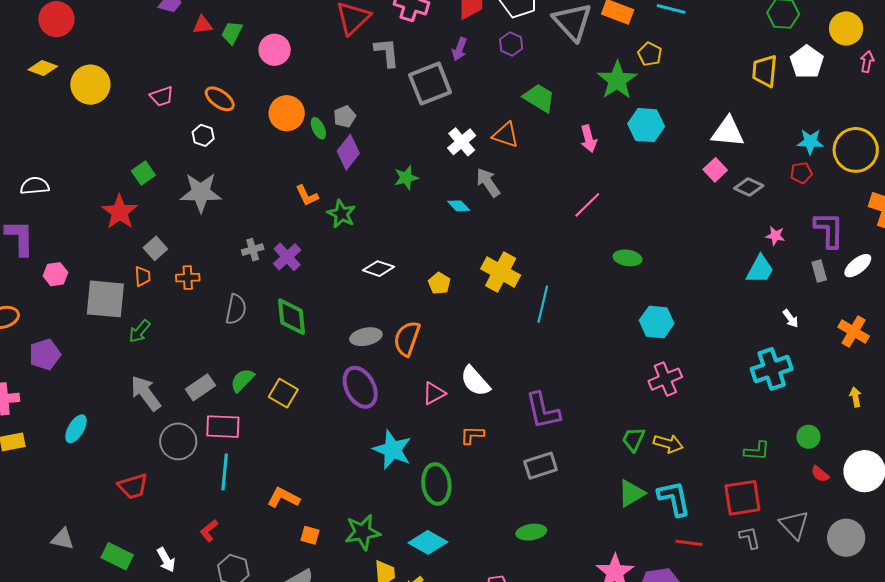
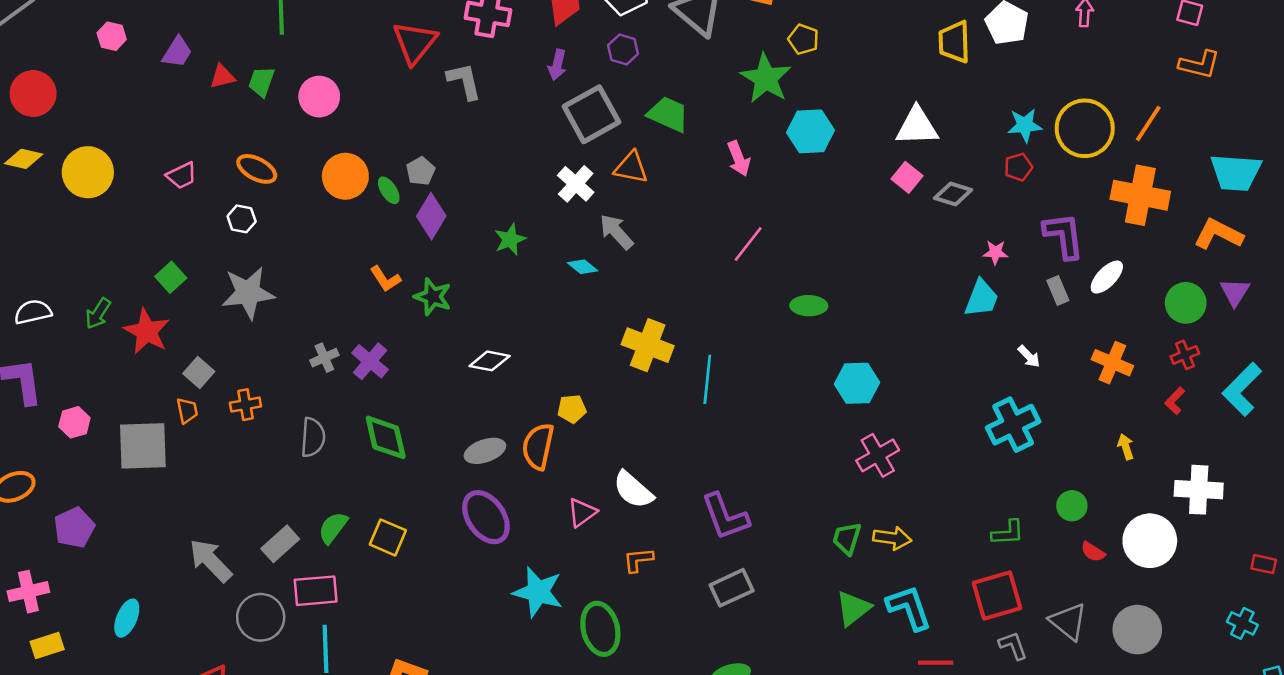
gray square: (430, 84) -> (592, 114), moved
yellow pentagon: (439, 283) -> (572, 409), moved, turned -30
green arrow: (139, 331) -> (98, 314), moved

